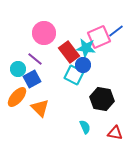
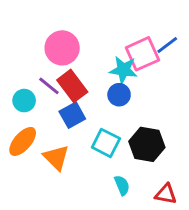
red rectangle: (69, 52) -> (72, 86), moved
cyan square: (74, 75) -> (106, 143), moved
blue square: (32, 79) -> (72, 115), moved

